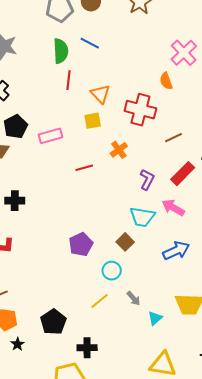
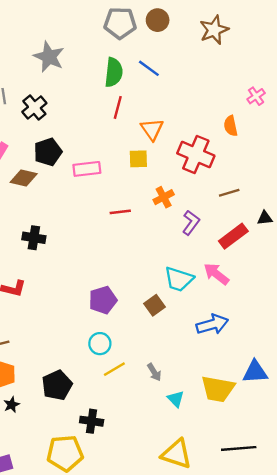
pink cross: (184, 53) -> (256, 96), size x0.6
purple L-shape: (147, 179) -> (191, 223), moved
cyan circle: (112, 271) -> (100, 344), moved
cyan triangle: (155, 318) -> (176, 399), turned -42

